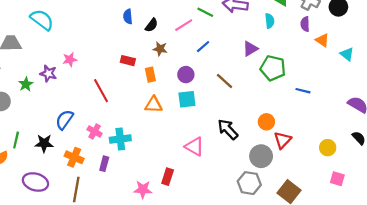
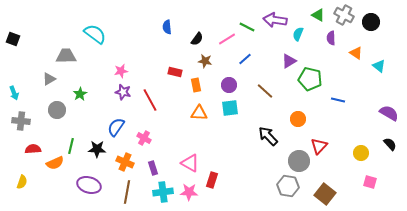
blue semicircle: (128, 17) -> (167, 27), moved
cyan semicircle: (270, 21) -> (298, 34), moved, turned -152
purple semicircle: (305, 24) -> (331, 38), moved
purple star: (48, 73) -> (123, 92), moved
orange circle: (266, 122) -> (298, 119), moved
cyan cross: (120, 139) -> (163, 192), moved
pink triangle: (194, 147) -> (190, 163), moved
purple rectangle: (104, 164) -> (153, 168), turned -32

